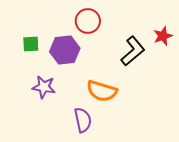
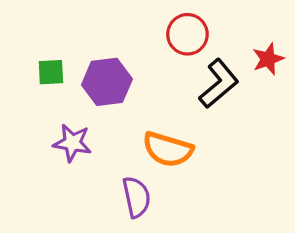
red circle: (88, 21) -> (187, 34), moved

